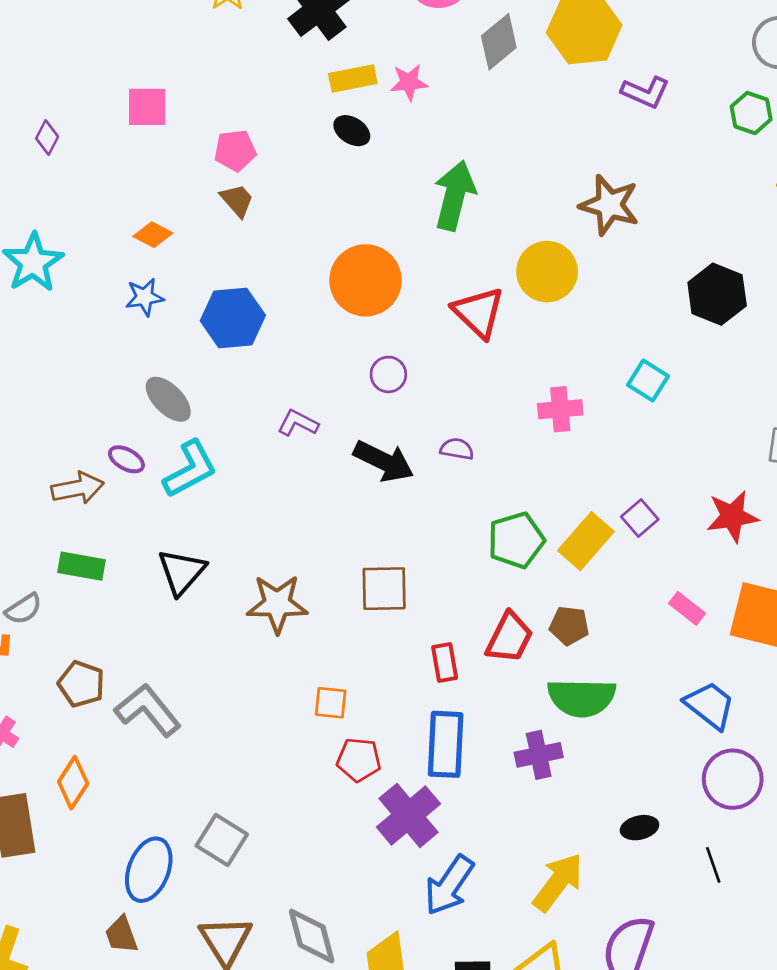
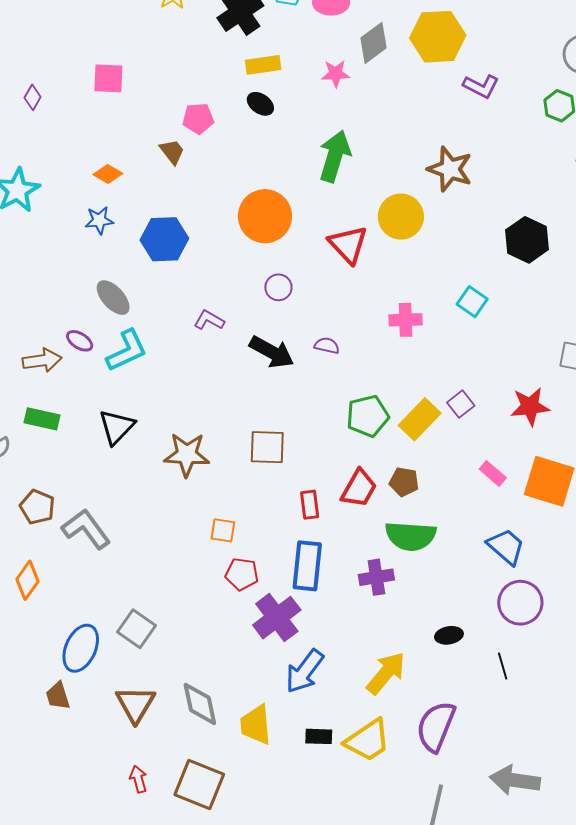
pink star: (409, 82) -> (336, 74), moved
pink pentagon: (235, 151) -> (198, 118), moved

